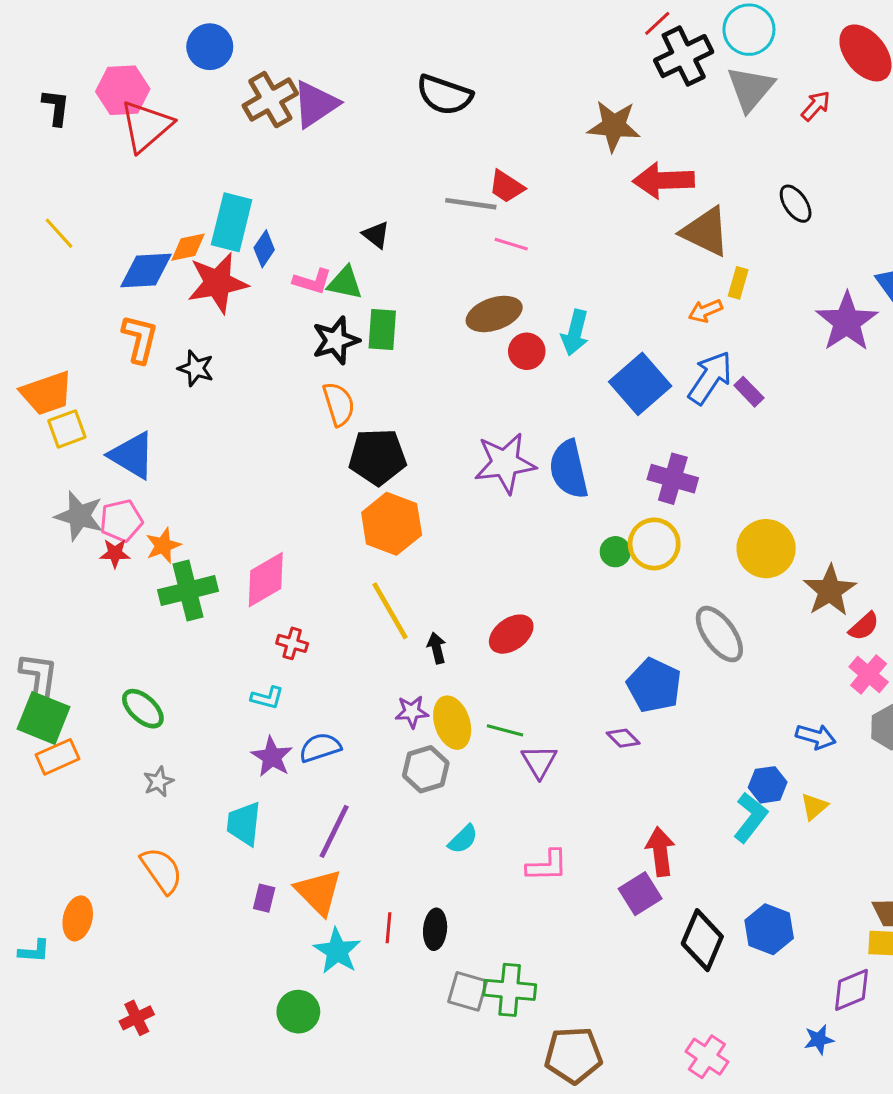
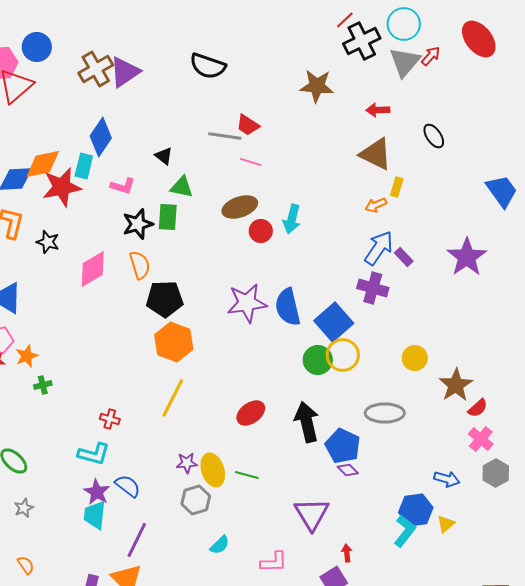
blue circle: (210, 47) -> (37, 47), moved
red arrow: (816, 106) -> (431, 56), moved
red arrow: (663, 180) -> (378, 110), moved, size x0.6
cyan rectangle: (232, 222) -> (84, 166), moved, size x0.7
orange diamond: (188, 247) -> (43, 164), size x1.5
blue diamond: (264, 249) -> (101, 137), moved, size x1.6
green triangle: (345, 283) -> (182, 187), moved
purple star: (847, 322) -> (467, 257), moved
blue square: (640, 384) -> (334, 322), moved
purple cross: (673, 479) -> (373, 288), moved
yellow circle: (766, 549) -> (415, 358), size x0.7
green circle: (615, 552) -> (318, 360), size x1.5
pink diamond: (266, 580) -> (93, 269), moved
green cross: (188, 591) -> (43, 385), size x0.5
yellow line: (390, 611) -> (173, 398), turned 57
gray ellipse: (719, 634) -> (385, 413), turned -54
black arrow: (437, 648) -> (307, 422), moved, size x2.0
cyan L-shape: (267, 698) -> (94, 454), size x1.5
purple diamond: (623, 738) -> (348, 470), moved
blue semicircle: (320, 747) -> (128, 486), turned 56
purple triangle: (539, 761) -> (312, 514), moved, size x1.5
blue hexagon: (768, 785) -> (416, 510), size x1.4
cyan trapezoid: (244, 824) -> (95, 515), moved
red arrow: (660, 852) -> (347, 553), size x0.6
orange semicircle: (162, 870) -> (26, 565), size x0.6

